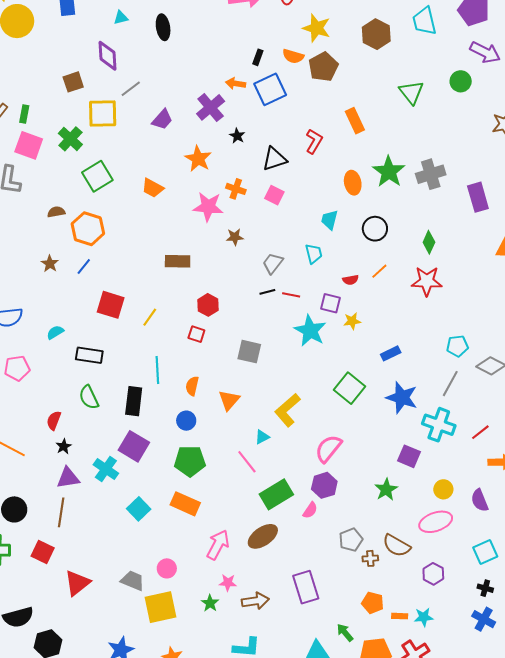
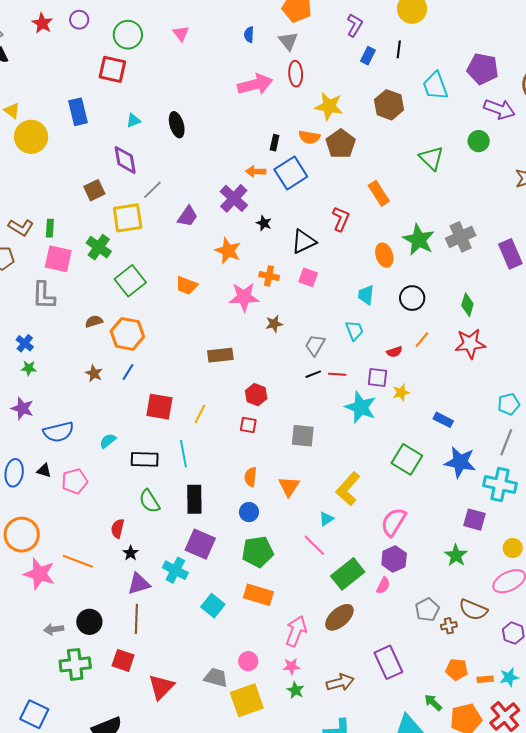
blue rectangle: (391, 353) -> (443, 420), turned 60
cyan line: (157, 370) -> (183, 454), moved
pink star: (228, 583) -> (291, 666), moved

